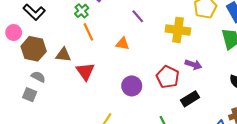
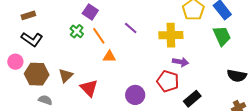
orange line: (88, 32) -> (99, 36), moved
orange triangle: (123, 44) -> (109, 57), moved
brown triangle: (63, 55) -> (66, 76), turned -42
purple arrow: (193, 65) -> (180, 62), moved

